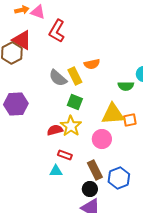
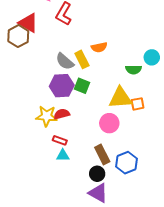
purple hexagon: (16, 104) -> (62, 86), moved
yellow star: (71, 126) -> (47, 116), moved, turned -30
red rectangle: (65, 155) -> (60, 140), moved

